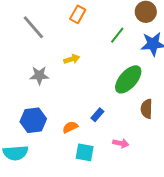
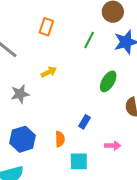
green ellipse: (128, 79) -> (108, 81), size x0.7
orange semicircle: (70, 127) -> (60, 139), turned 126

